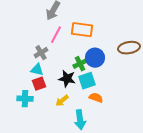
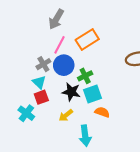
orange rectangle: (82, 30) -> (87, 40), turned -40
blue circle: (95, 58) -> (64, 65), moved
cyan triangle: (37, 70) -> (39, 82), turned 32
cyan cross: (25, 99) -> (26, 113), turned 35

